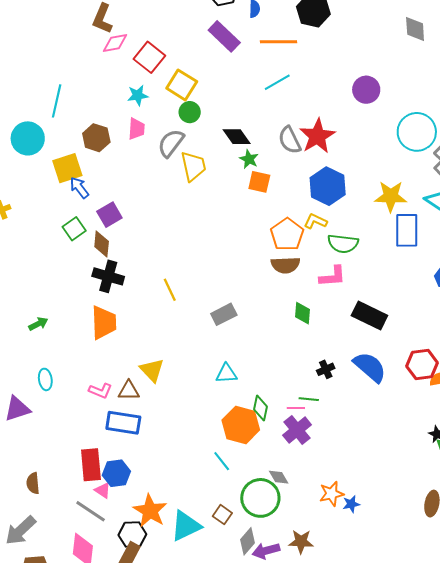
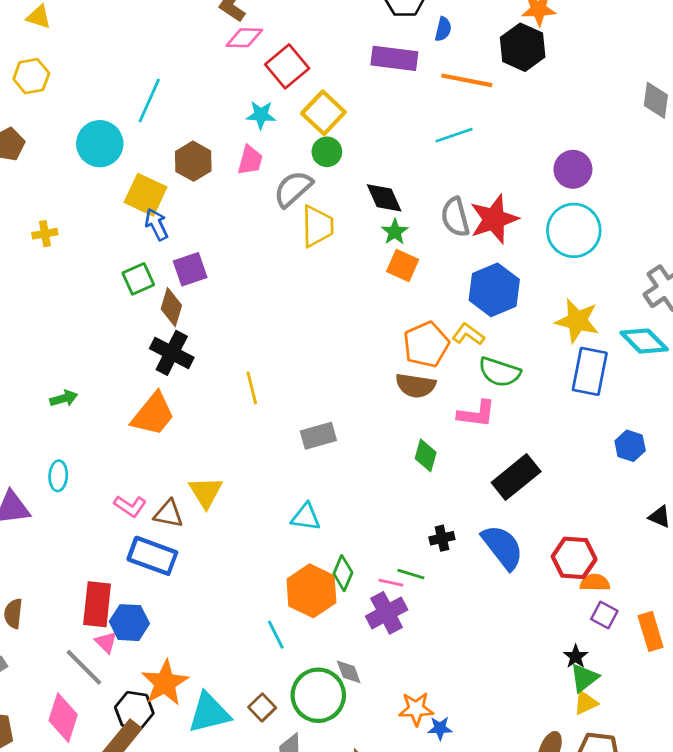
purple rectangle: (224, 36) -> (394, 58), turned -48
cyan circle: (417, 132) -> (574, 230), moved
yellow square: (67, 168) -> (146, 195), turned 32
black rectangle: (369, 316) -> (516, 477), turned -76
orange trapezoid: (104, 322) -> (153, 414), turned 30

